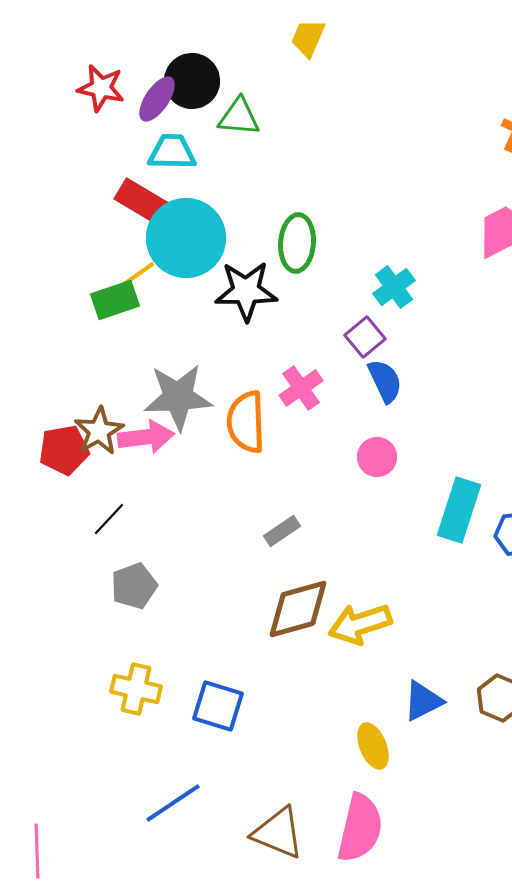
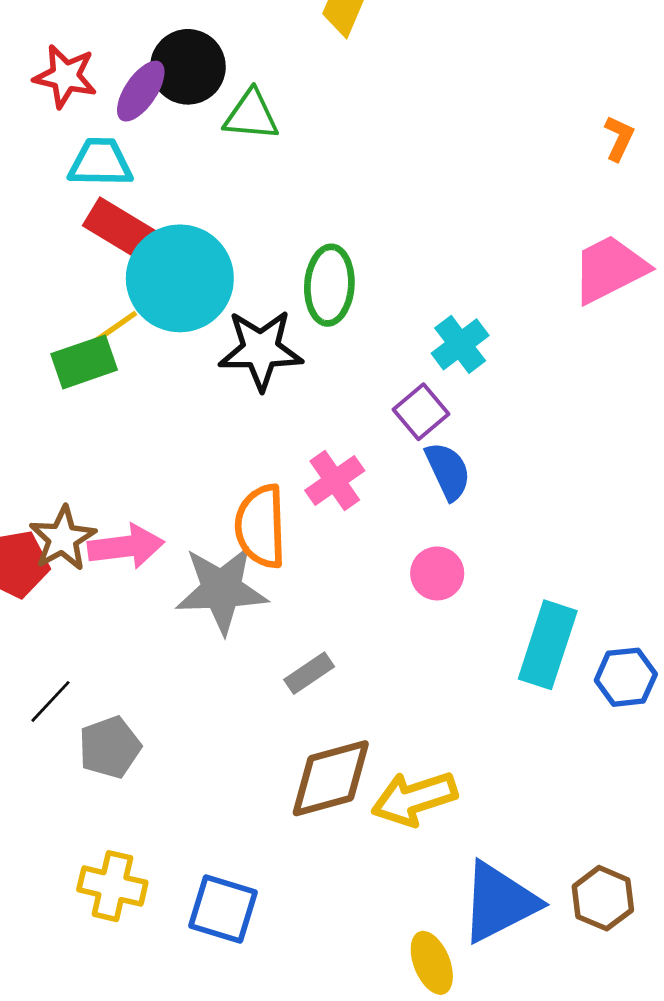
cyan trapezoid: (172, 152) -> (100, 162), moved
gray star: (178, 397) -> (222, 590), moved
black line: (109, 519) -> (50, 701), moved
blue triangle: (423, 701) -> (499, 902), size x1.5

